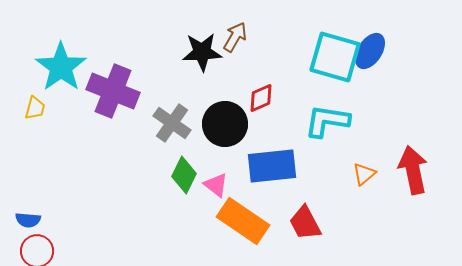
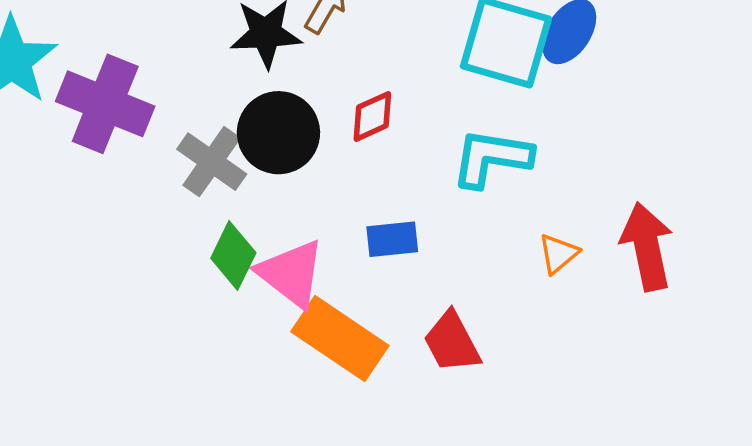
black circle: (225, 124) -> (278, 133), moved
blue rectangle: (272, 166) -> (392, 239), size x0.6
pink triangle: (216, 185) -> (291, 274), size x1.6

